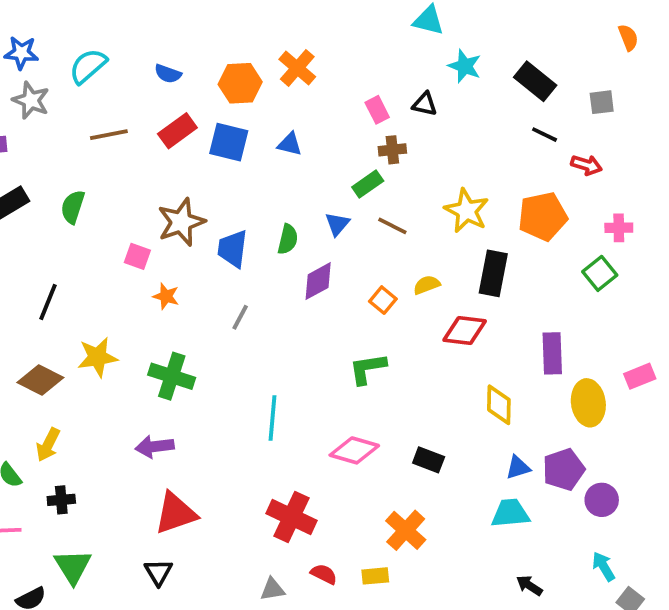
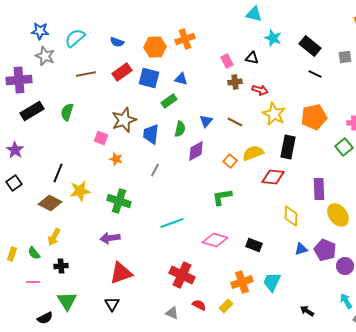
orange cross: (297, 68) -> (185, 39), turned 30
red arrow: (586, 165) -> (260, 90), moved
green rectangle: (368, 184) -> (169, 101), moved
yellow semicircle: (427, 285) -> (253, 153), size x1.5
black line: (48, 302) -> (58, 173), moved
yellow ellipse: (588, 403) -> (338, 215), turned -30
cyan line: (273, 418) -> (172, 223), turned 65
purple pentagon: (564, 469) -> (325, 250), turned -30
cyan trapezoid: (510, 513) -> (272, 282), moved, turned -60
orange cross: (406, 530) -> (242, 282), turned 30
yellow rectangle: (375, 576) -> (226, 306), turned -40
gray triangle: (273, 589) -> (172, 313), turned 32

